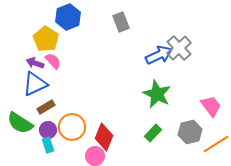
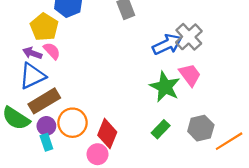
pink trapezoid: (211, 106) -> (190, 75), moved
brown rectangle: (46, 107) -> (44, 101), size x1.6

